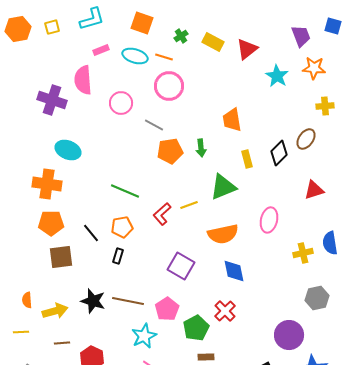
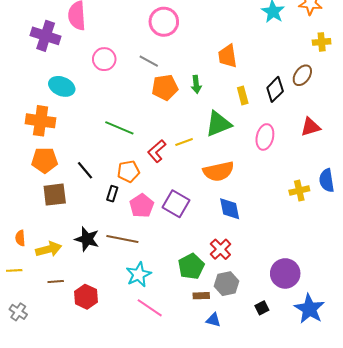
pink circle: (121, 103) -> (104, 59), moved
pink ellipse: (269, 220) -> (265, 137), moved
orange pentagon: (122, 227) -> (128, 171), moved
gray hexagon: (317, 298) -> (227, 284), moved
pink pentagon: (167, 309) -> (142, 206), moved

